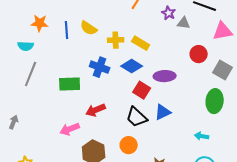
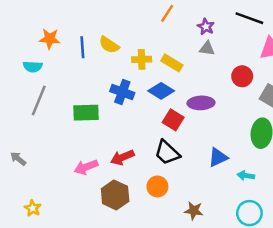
gray triangle: (184, 23) -> (207, 48), moved
red arrow: (96, 110) -> (122, 157), moved
blue triangle: (163, 112) -> (218, 157), moved
gray arrow: (14, 122) -> (18, 159), turned -72

